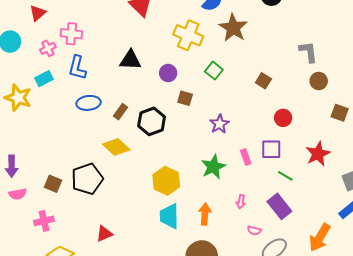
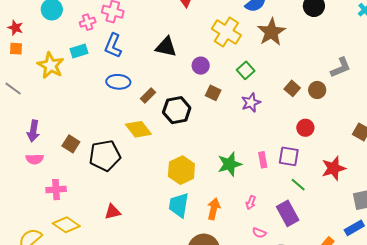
gray L-shape: (308, 52) -> (341, 67), turned 65
brown circle: (319, 81) -> (317, 90), moved
purple star: (219, 124) -> (251, 103), moved
brown square: (53, 184) -> (71, 144), moved

